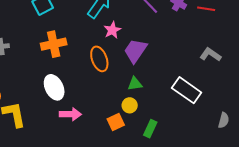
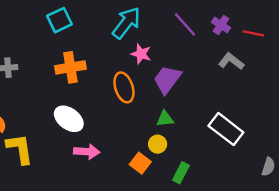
pink star: (112, 30) -> (141, 54), turned -30
gray L-shape: (210, 55) -> (231, 61), moved
white ellipse: (54, 87) -> (69, 119), turned -30
orange square: (116, 122) -> (140, 163), turned -30

